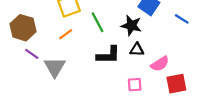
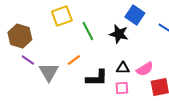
orange line: (66, 34) -> (74, 60), moved
black triangle: (137, 50) -> (123, 68), moved
black L-shape: (108, 55) -> (97, 78), moved

